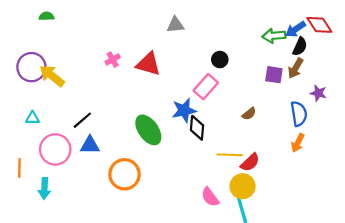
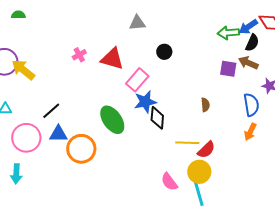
black circle: (220, 60) -> (164, 52), moved
brown arrow: (296, 68) -> (248, 63), turned 84
pink rectangle: (206, 87) -> (137, 80), moved
brown semicircle: (249, 114) -> (205, 105), turned -56
orange circle: (125, 174) -> (81, 149), moved

